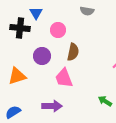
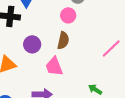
pink circle: (58, 30) -> (68, 15), moved

